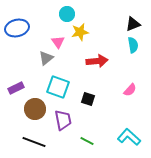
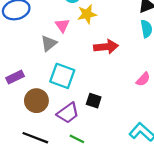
black square: (88, 99) -> (94, 101), moved
purple trapezoid: (63, 120) -> (68, 113), turned 65
green line: (87, 141) -> (77, 139), moved

